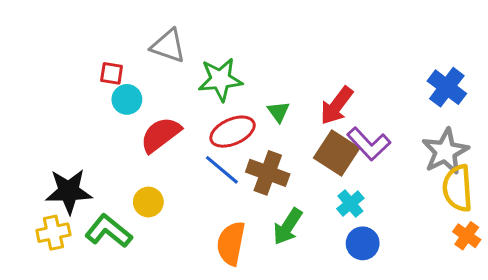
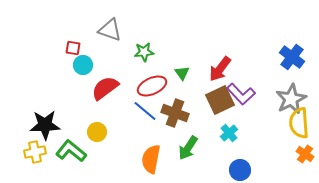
green star: (220, 80) -> (144, 52), size x0.7
brown square: (337, 153) -> (220, 100), turned 32
blue circle: (363, 243) -> (240, 170), moved

